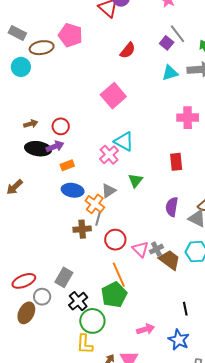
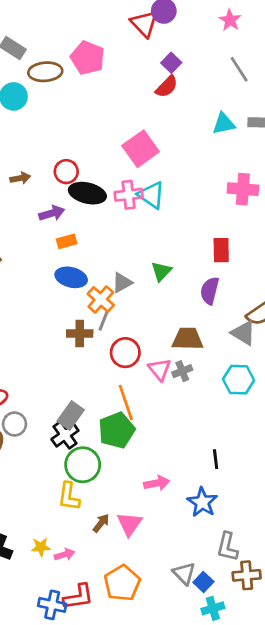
purple square: (167, 43) -> (171, 63), moved
red circle: (61, 126) -> (66, 172), moved
cyan triangle: (124, 142) -> (151, 195), moved
black ellipse: (38, 149) -> (87, 193), moved
pink cross: (109, 155) -> (129, 195), moved, turned 30
purple semicircle: (172, 207) -> (210, 291), moved
brown trapezoid: (170, 260) -> (188, 339), moved, turned -40
gray rectangle: (64, 277) -> (71, 415), moved

